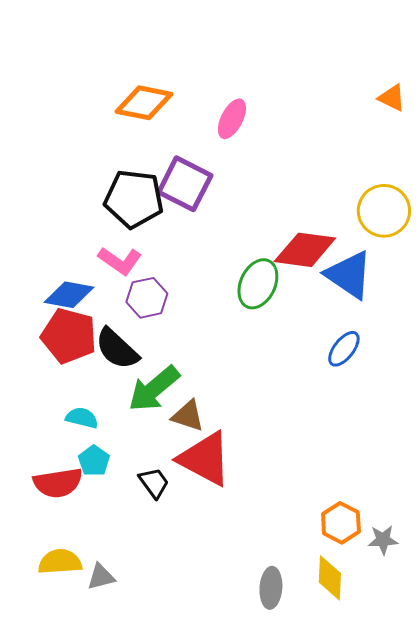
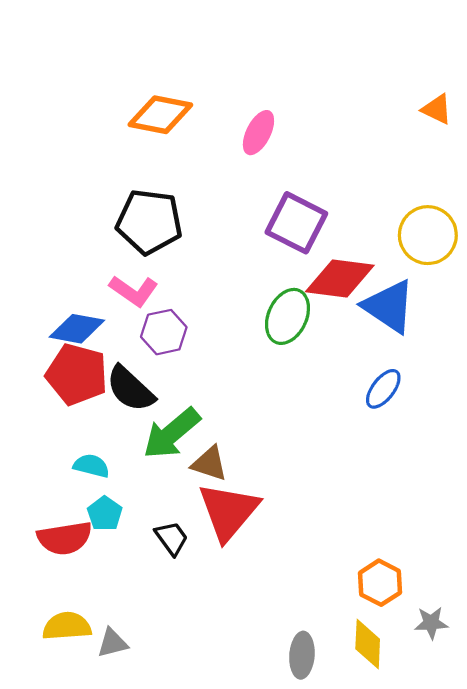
purple square: (185, 184) -> (296, 223), moved
red triangle: (205, 459) -> (228, 511), turned 42
gray star: (383, 540) -> (431, 623), moved

